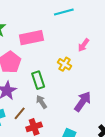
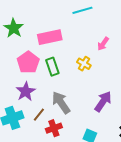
green rectangle: (38, 80) -> (52, 67), moved
gray arrow: (41, 102) -> (61, 103), size x1.6

